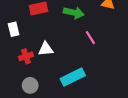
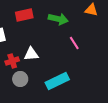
gray circle: (30, 85) -> (20, 79), moved

